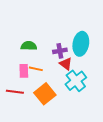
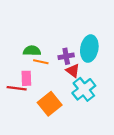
orange line: (36, 69) -> (41, 62), moved
red line: (15, 92) -> (17, 88), moved

